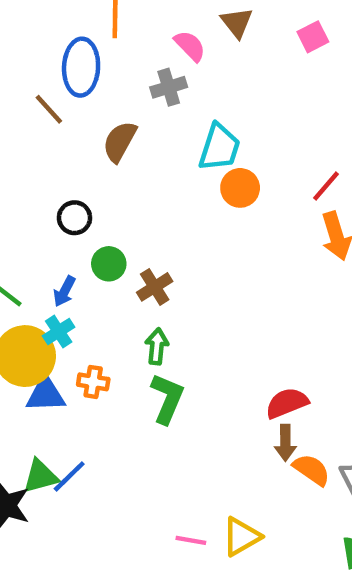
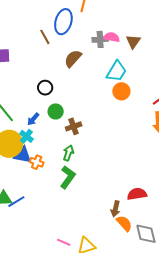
brown triangle: (237, 23) -> (133, 42), moved
pink semicircle: (190, 46) -> (112, 37), moved, turned -49
cyan cross: (59, 331) -> (26, 136), turned -32
blue triangle: (45, 394) -> (23, 155), moved
red semicircle: (287, 403) -> (137, 194), moved

